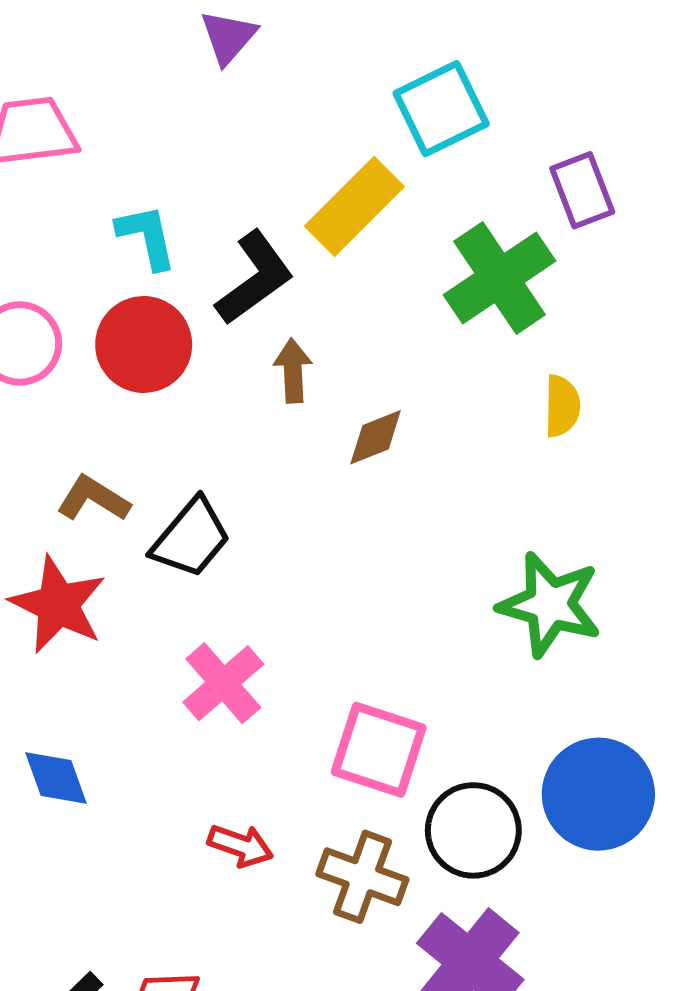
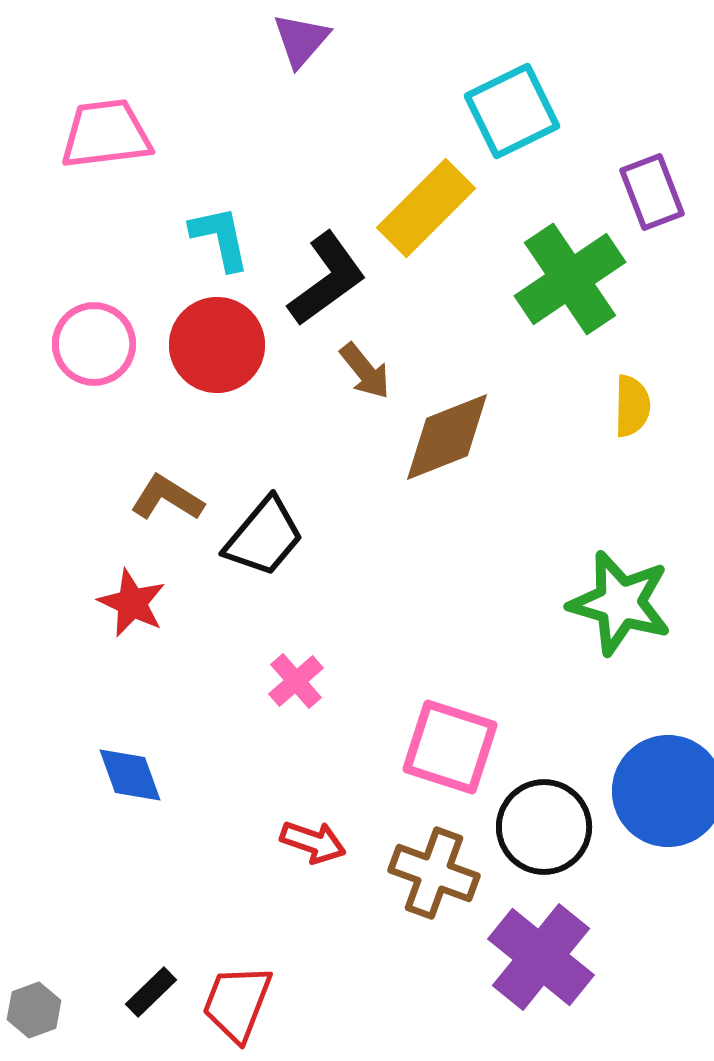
brown arrow: (293, 371) -> (365, 371), turned 144
brown diamond: (376, 437) -> (447, 437), size x1.6
red star: (58, 605) -> (132, 603), size x0.7
pink cross: (223, 683) -> (296, 681), size x0.7

